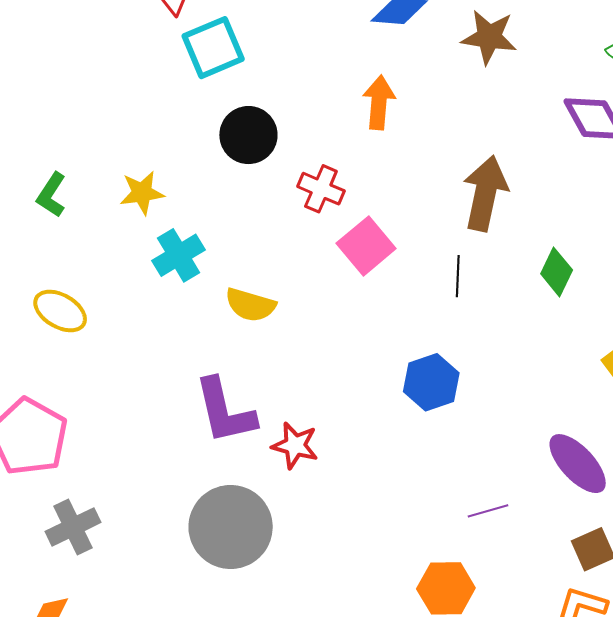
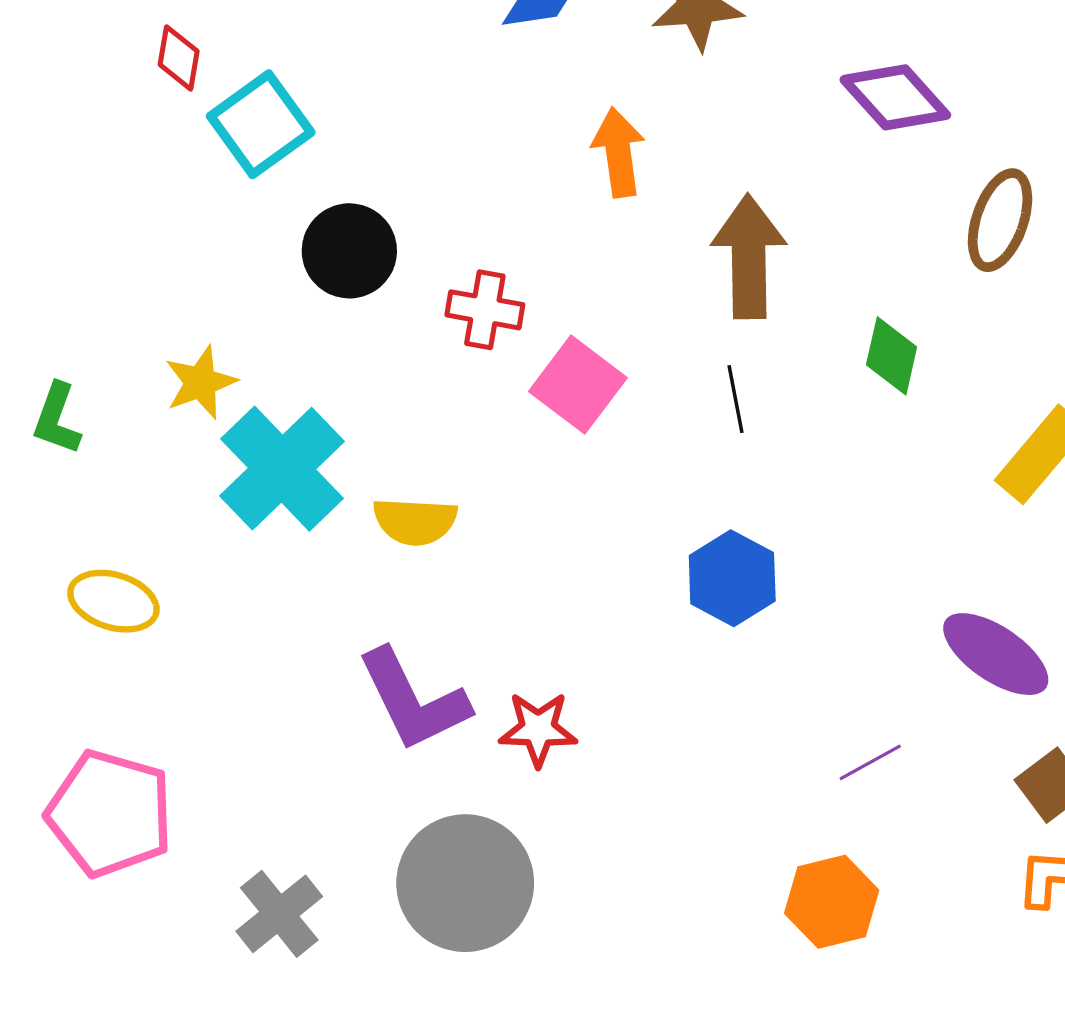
orange arrow: (379, 102) -> (618, 152), moved
cyan cross: (179, 255) -> (282, 469), size x1.5
gray cross: (73, 527) -> (279, 914), moved

